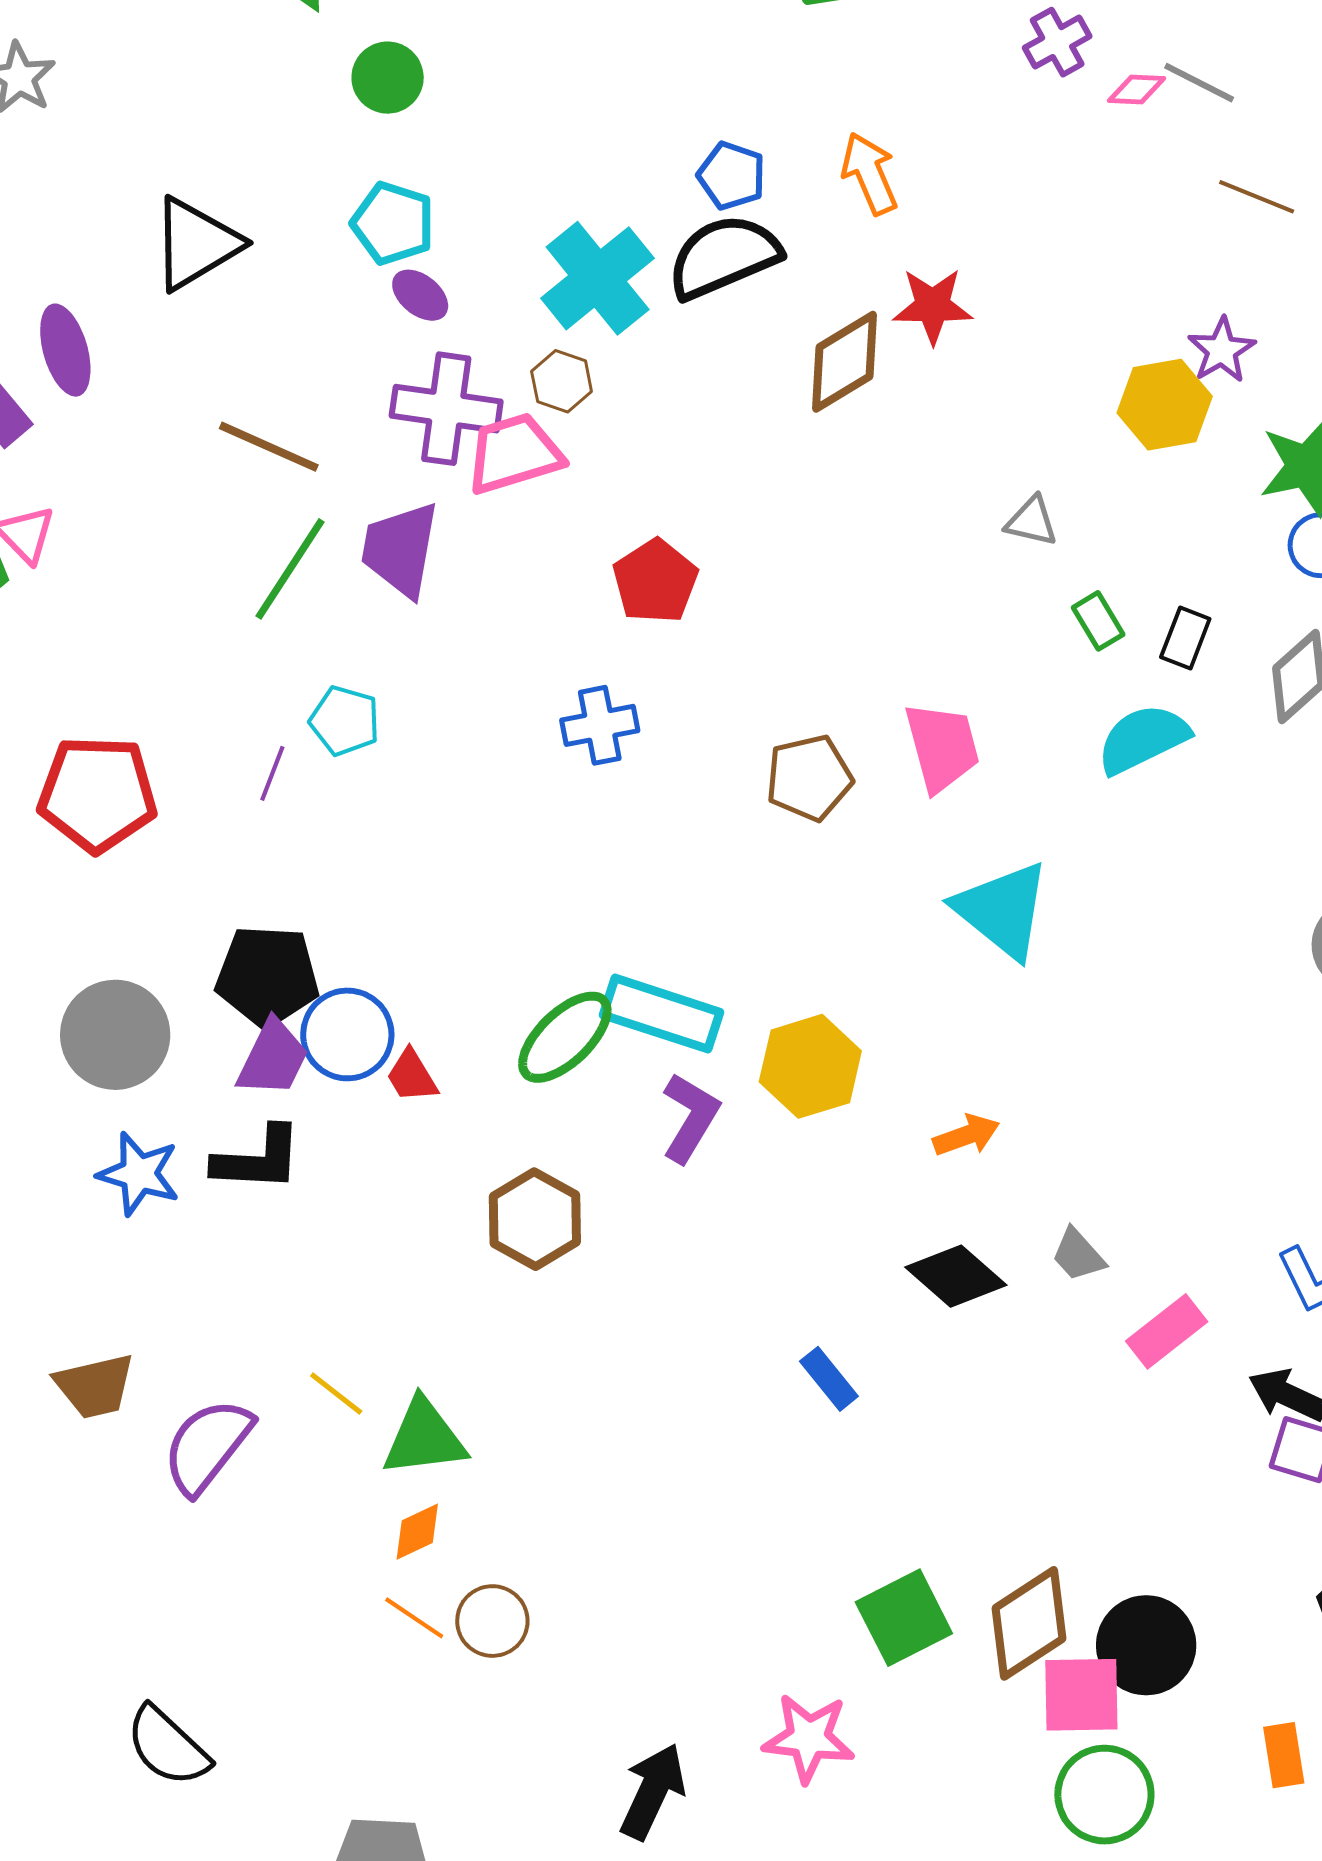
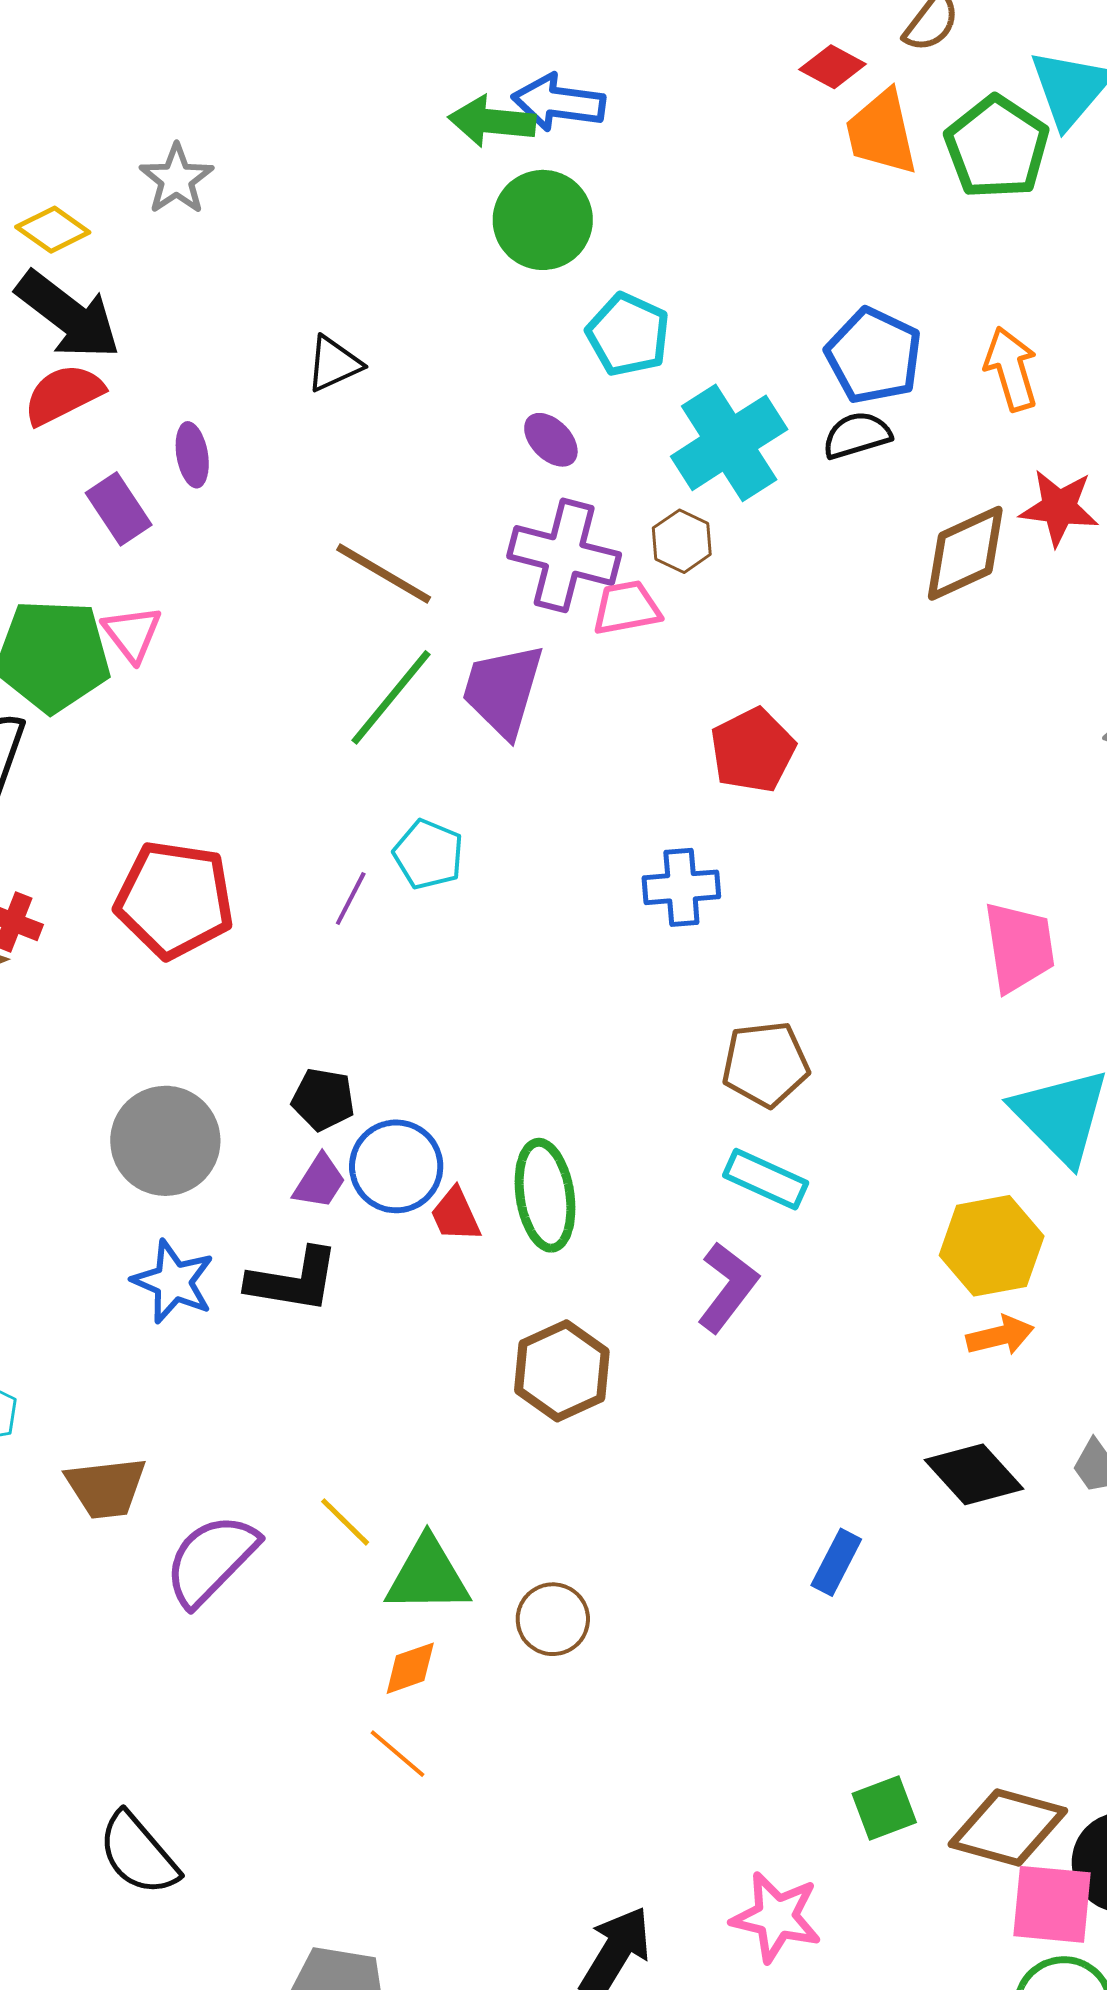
green circle: (388, 78) -> (543, 220), size x1.4
blue pentagon: (732, 176) -> (874, 356), size x1.4
cyan pentagon: (393, 223) -> (628, 335), moved
black triangle: (196, 244) -> (334, 364), size x0.6
black semicircle: (724, 257) -> (857, 435), size x0.6
purple ellipse: (65, 350) -> (192, 455), size x0.7
pink trapezoid: (514, 454) -> (627, 608), size x0.7
brown pentagon: (809, 778) -> (765, 1064), moved
black pentagon: (267, 976) -> (323, 1099), size x0.6
cyan rectangle: (661, 1014) -> (766, 1179), moved, size x0.7
green ellipse: (565, 1037) -> (545, 1195), moved, turned -61
purple trapezoid: (273, 1058) -> (320, 1182), size x0.7
yellow hexagon: (810, 1066) -> (992, 1246), moved
blue rectangle: (829, 1379) -> (836, 1562), turned 60
green square: (904, 1618) -> (884, 1808), size x0.7
brown circle: (492, 1621) -> (553, 1619), moved
brown diamond: (1029, 1623) -> (1008, 1828), turned 42

